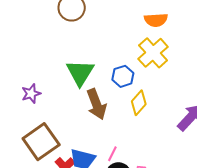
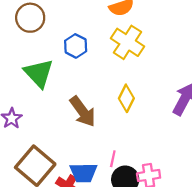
green triangle: (80, 73) -> (39, 73), moved
blue hexagon: (123, 76) -> (76, 46), moved

